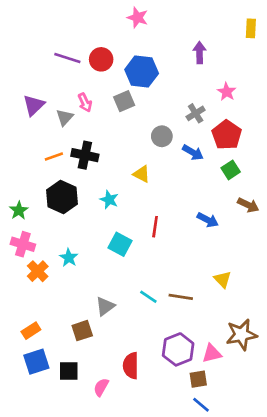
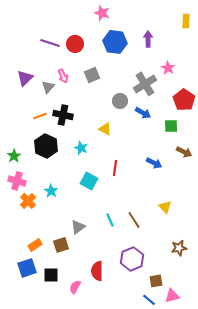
blue hexagon: (142, 72) -> (115, 42), moved
gray cross: (196, 113) -> (145, 84), size x1.6
red pentagon: (227, 135) -> (184, 100), moved
green square: (231, 170) -> (171, 126), turned 32
cyan line: (148, 297) -> (110, 220), turned 32
brown line: (181, 297) -> (134, 220), turned 48
orange rectangle: (31, 331) -> (35, 245), moved
brown star: (241, 335) -> (179, 248), size x0.7
pink triangle: (212, 353) -> (172, 296), moved
brown square: (198, 379) -> (156, 281), moved

